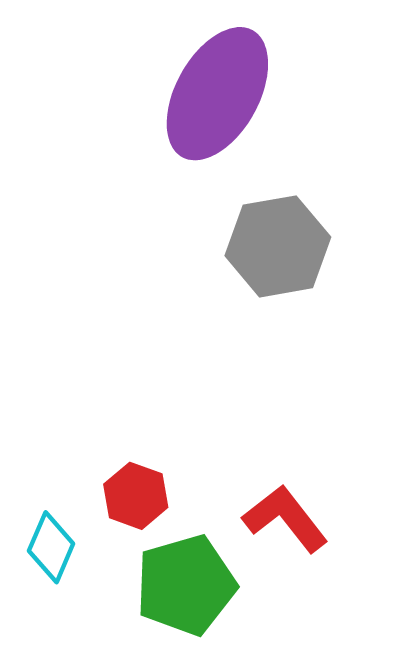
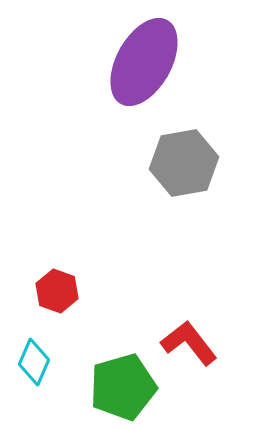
red hexagon: (136, 496) -> (57, 291), moved

